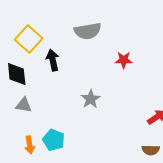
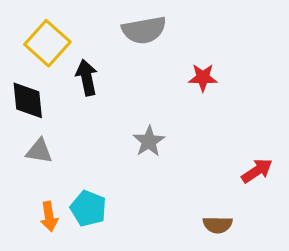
brown semicircle: (151, 150) -> (218, 225), moved

